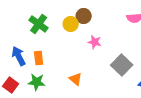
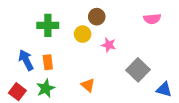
green cross: (39, 24) -> (48, 25), turned -36
yellow circle: (71, 24) -> (83, 34), moved
green star: (37, 82) -> (46, 88), turned -30

